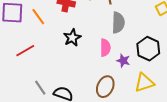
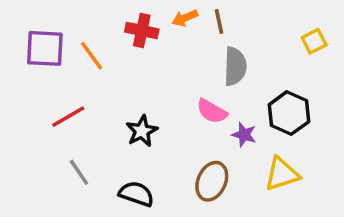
black star: (72, 38) -> (142, 131), moved
pink semicircle: (105, 48) -> (212, 111), turned 120
gray line: (40, 88) -> (79, 172), moved

